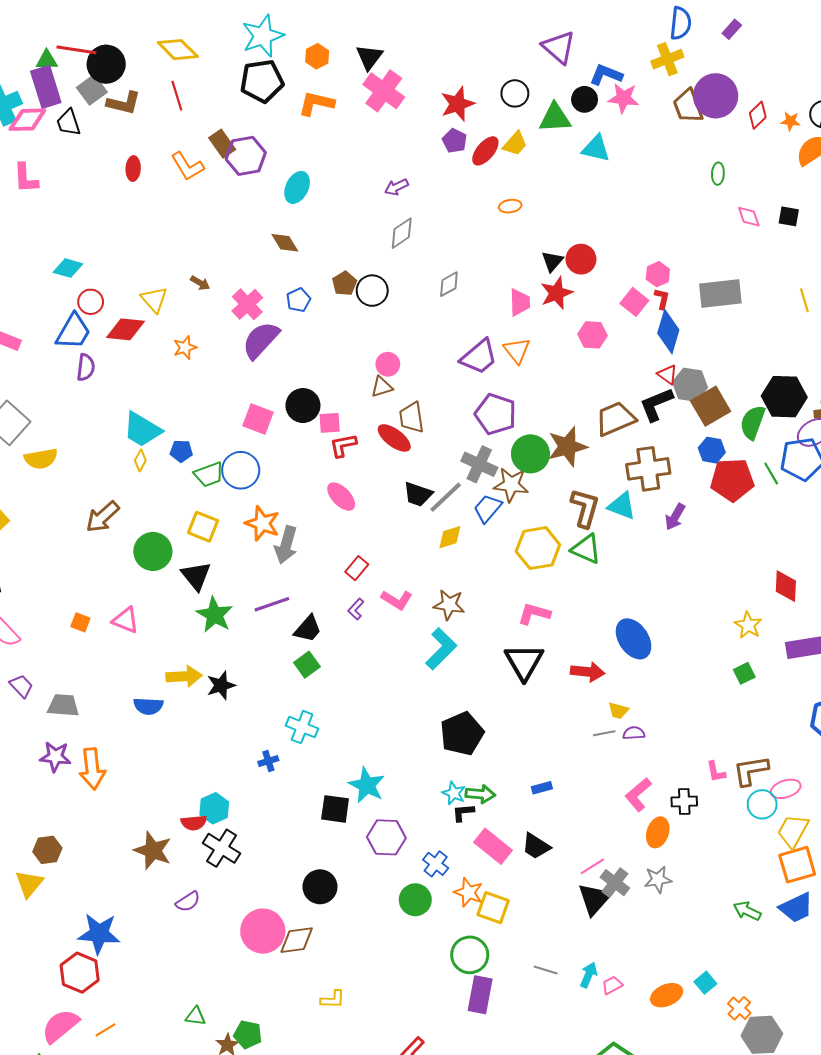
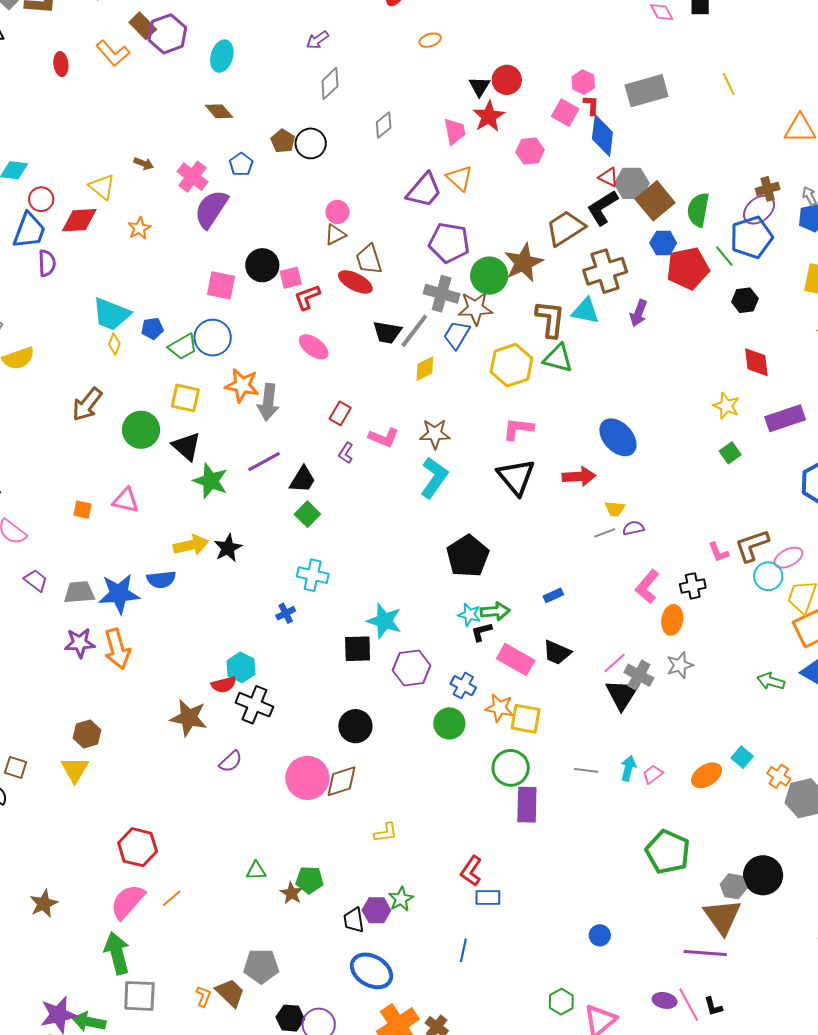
black hexagon: (784, 397) -> (745, 300), moved, size x0.6
blue star: (99, 934) -> (119, 594), moved

